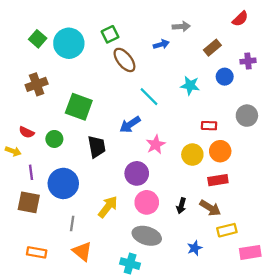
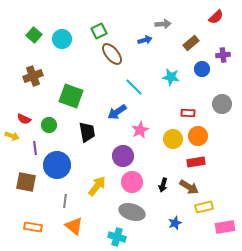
cyan circle: (69, 43) -> (62, 39), size x0.7
purple line: (31, 172) -> (35, 148), moved

